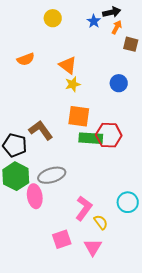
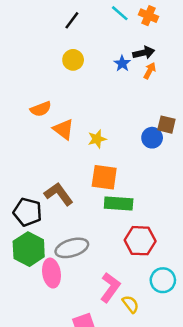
brown square: (131, 44) -> (166, 125), moved
orange triangle: (68, 65) -> (63, 129), moved
red hexagon: (109, 135) -> (140, 241), moved

